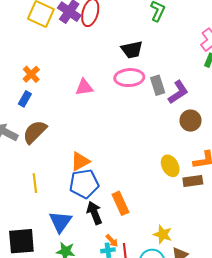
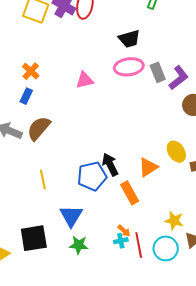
orange triangle: (80, 161) -> (148, 167), moved
black arrow: (94, 213) -> (110, 165), moved

